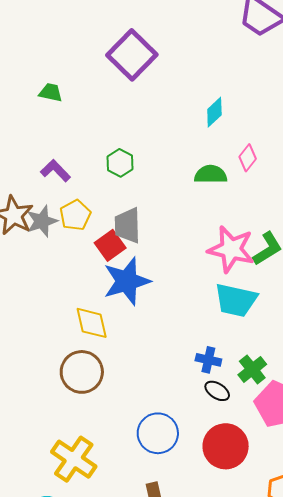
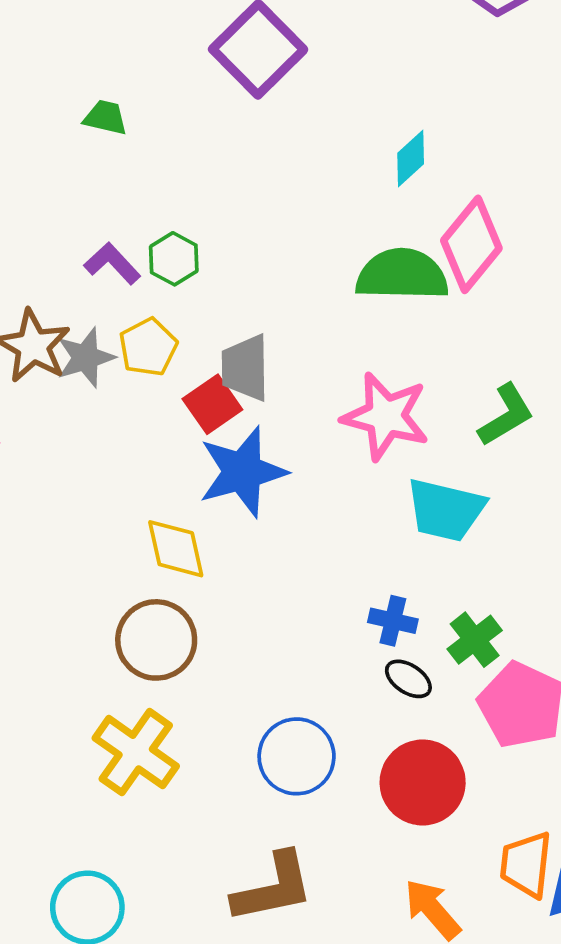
pink diamond: (248, 158) -> (471, 244), size x1.8
green hexagon: (120, 163) -> (174, 259), moved
green semicircle: (211, 174) -> (402, 275), size x1.5
pink star: (231, 249) -> (386, 416), moved
yellow cross: (74, 459) -> (136, 752), moved

